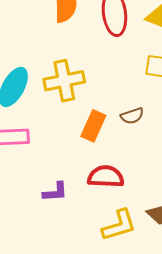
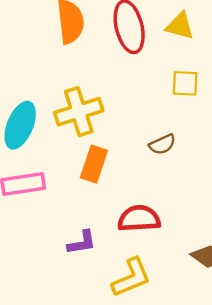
orange rectangle: (93, 126) -> (94, 164), moved
yellow L-shape: (119, 225) -> (131, 278), moved

